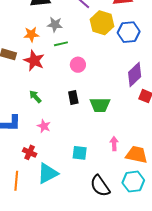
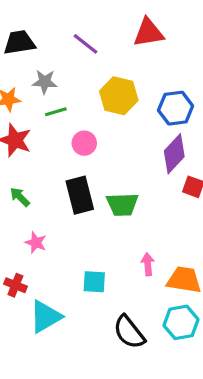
yellow hexagon: (102, 23) -> (119, 96), moved
blue hexagon: (129, 32) -> (176, 108), moved
black rectangle: (73, 98) -> (80, 195), size x1.6

